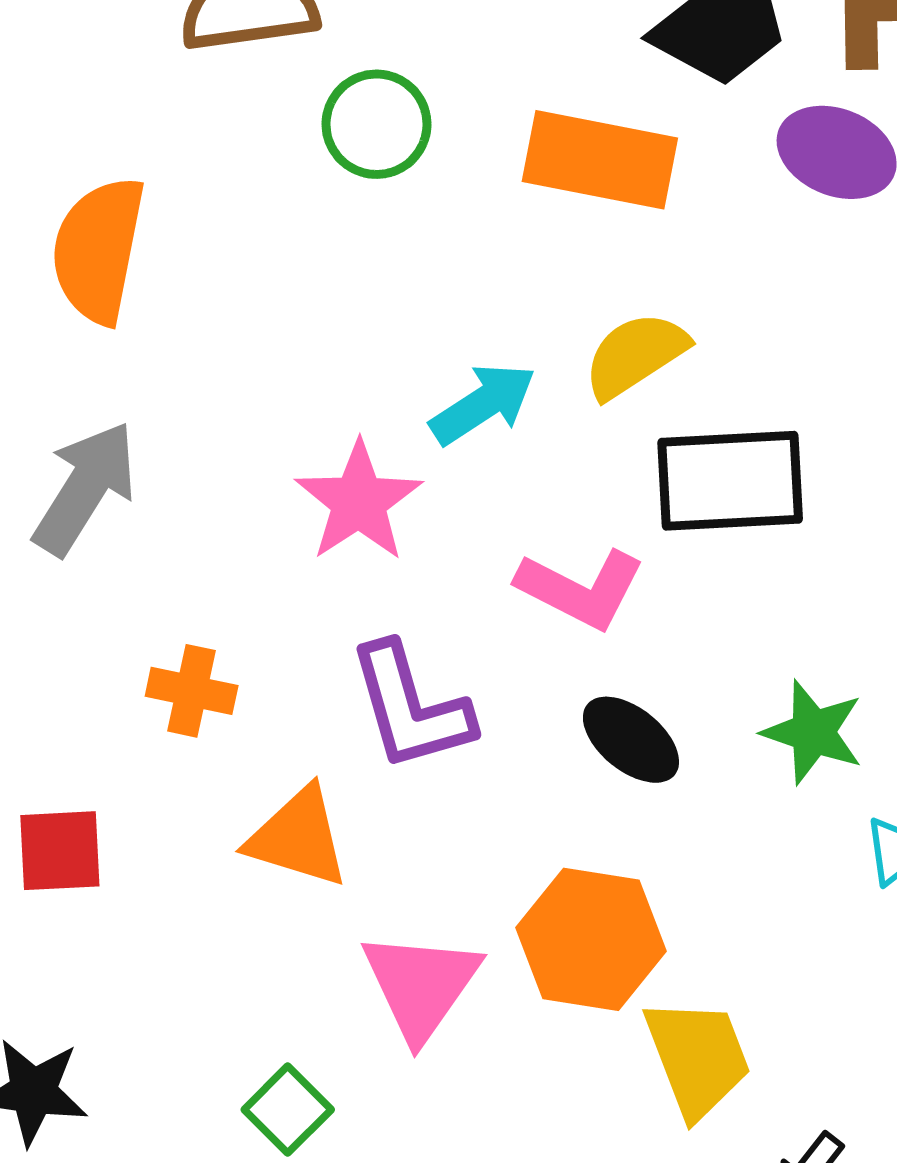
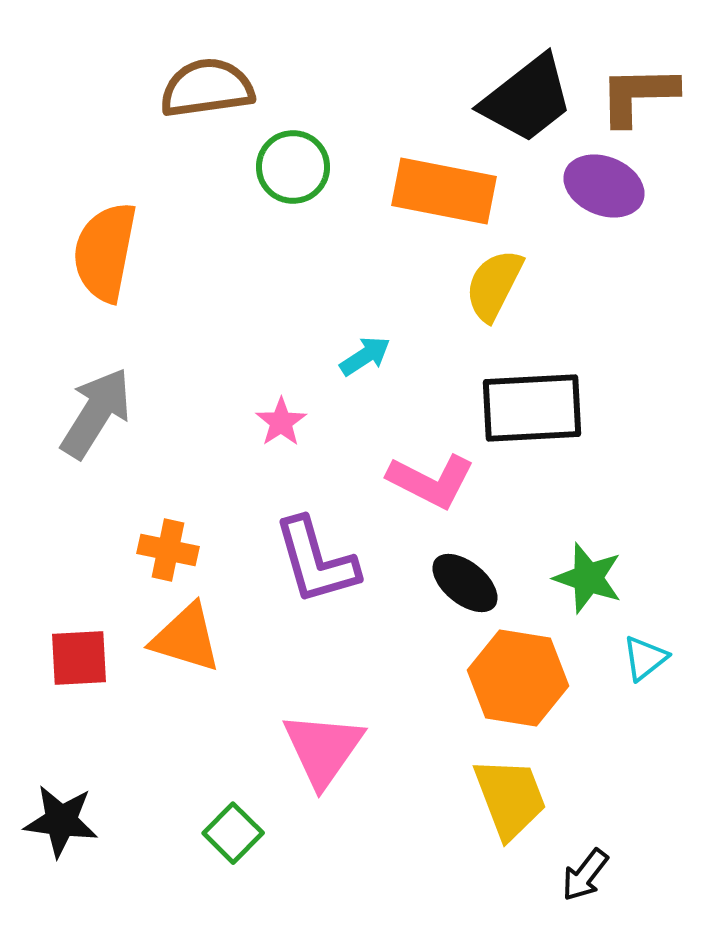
yellow semicircle: (635, 355) -> (494, 285), moved, turned -30
cyan arrow: (483, 404) -> (365, 356), size x0.7
pink star: (359, 501) -> (281, 422), size x0.6
orange triangle: (298, 837) -> (186, 638), moved
orange hexagon: (591, 939) -> (518, 678), moved

